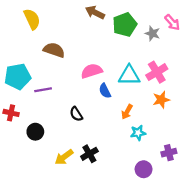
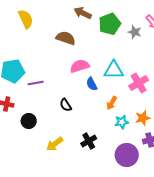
brown semicircle: (54, 50) -> (66, 38), moved
pink cross: (157, 72) -> (139, 83), moved
orange star: (161, 100) -> (143, 118), moved
black cross: (89, 154) -> (89, 141), moved
purple circle: (144, 169) -> (127, 155), size x1.5

